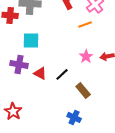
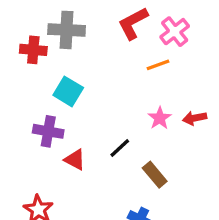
cyan square: (31, 40) -> (68, 91), turned 30
red triangle: (40, 73) -> (75, 160), moved

